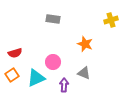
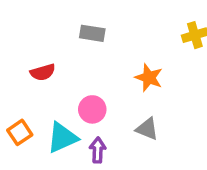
red semicircle: (15, 53) -> (43, 72), moved
purple arrow: (64, 85) -> (98, 150), moved

